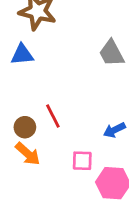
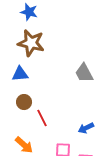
brown circle: (25, 127) -> (24, 102), moved

